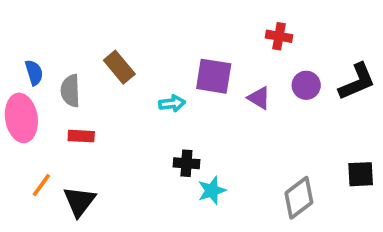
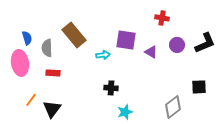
brown rectangle: (119, 67) -> (74, 35), size x1.4
black square: (361, 174) -> (199, 87), moved
cyan star: (212, 190) -> (125, 112), moved

